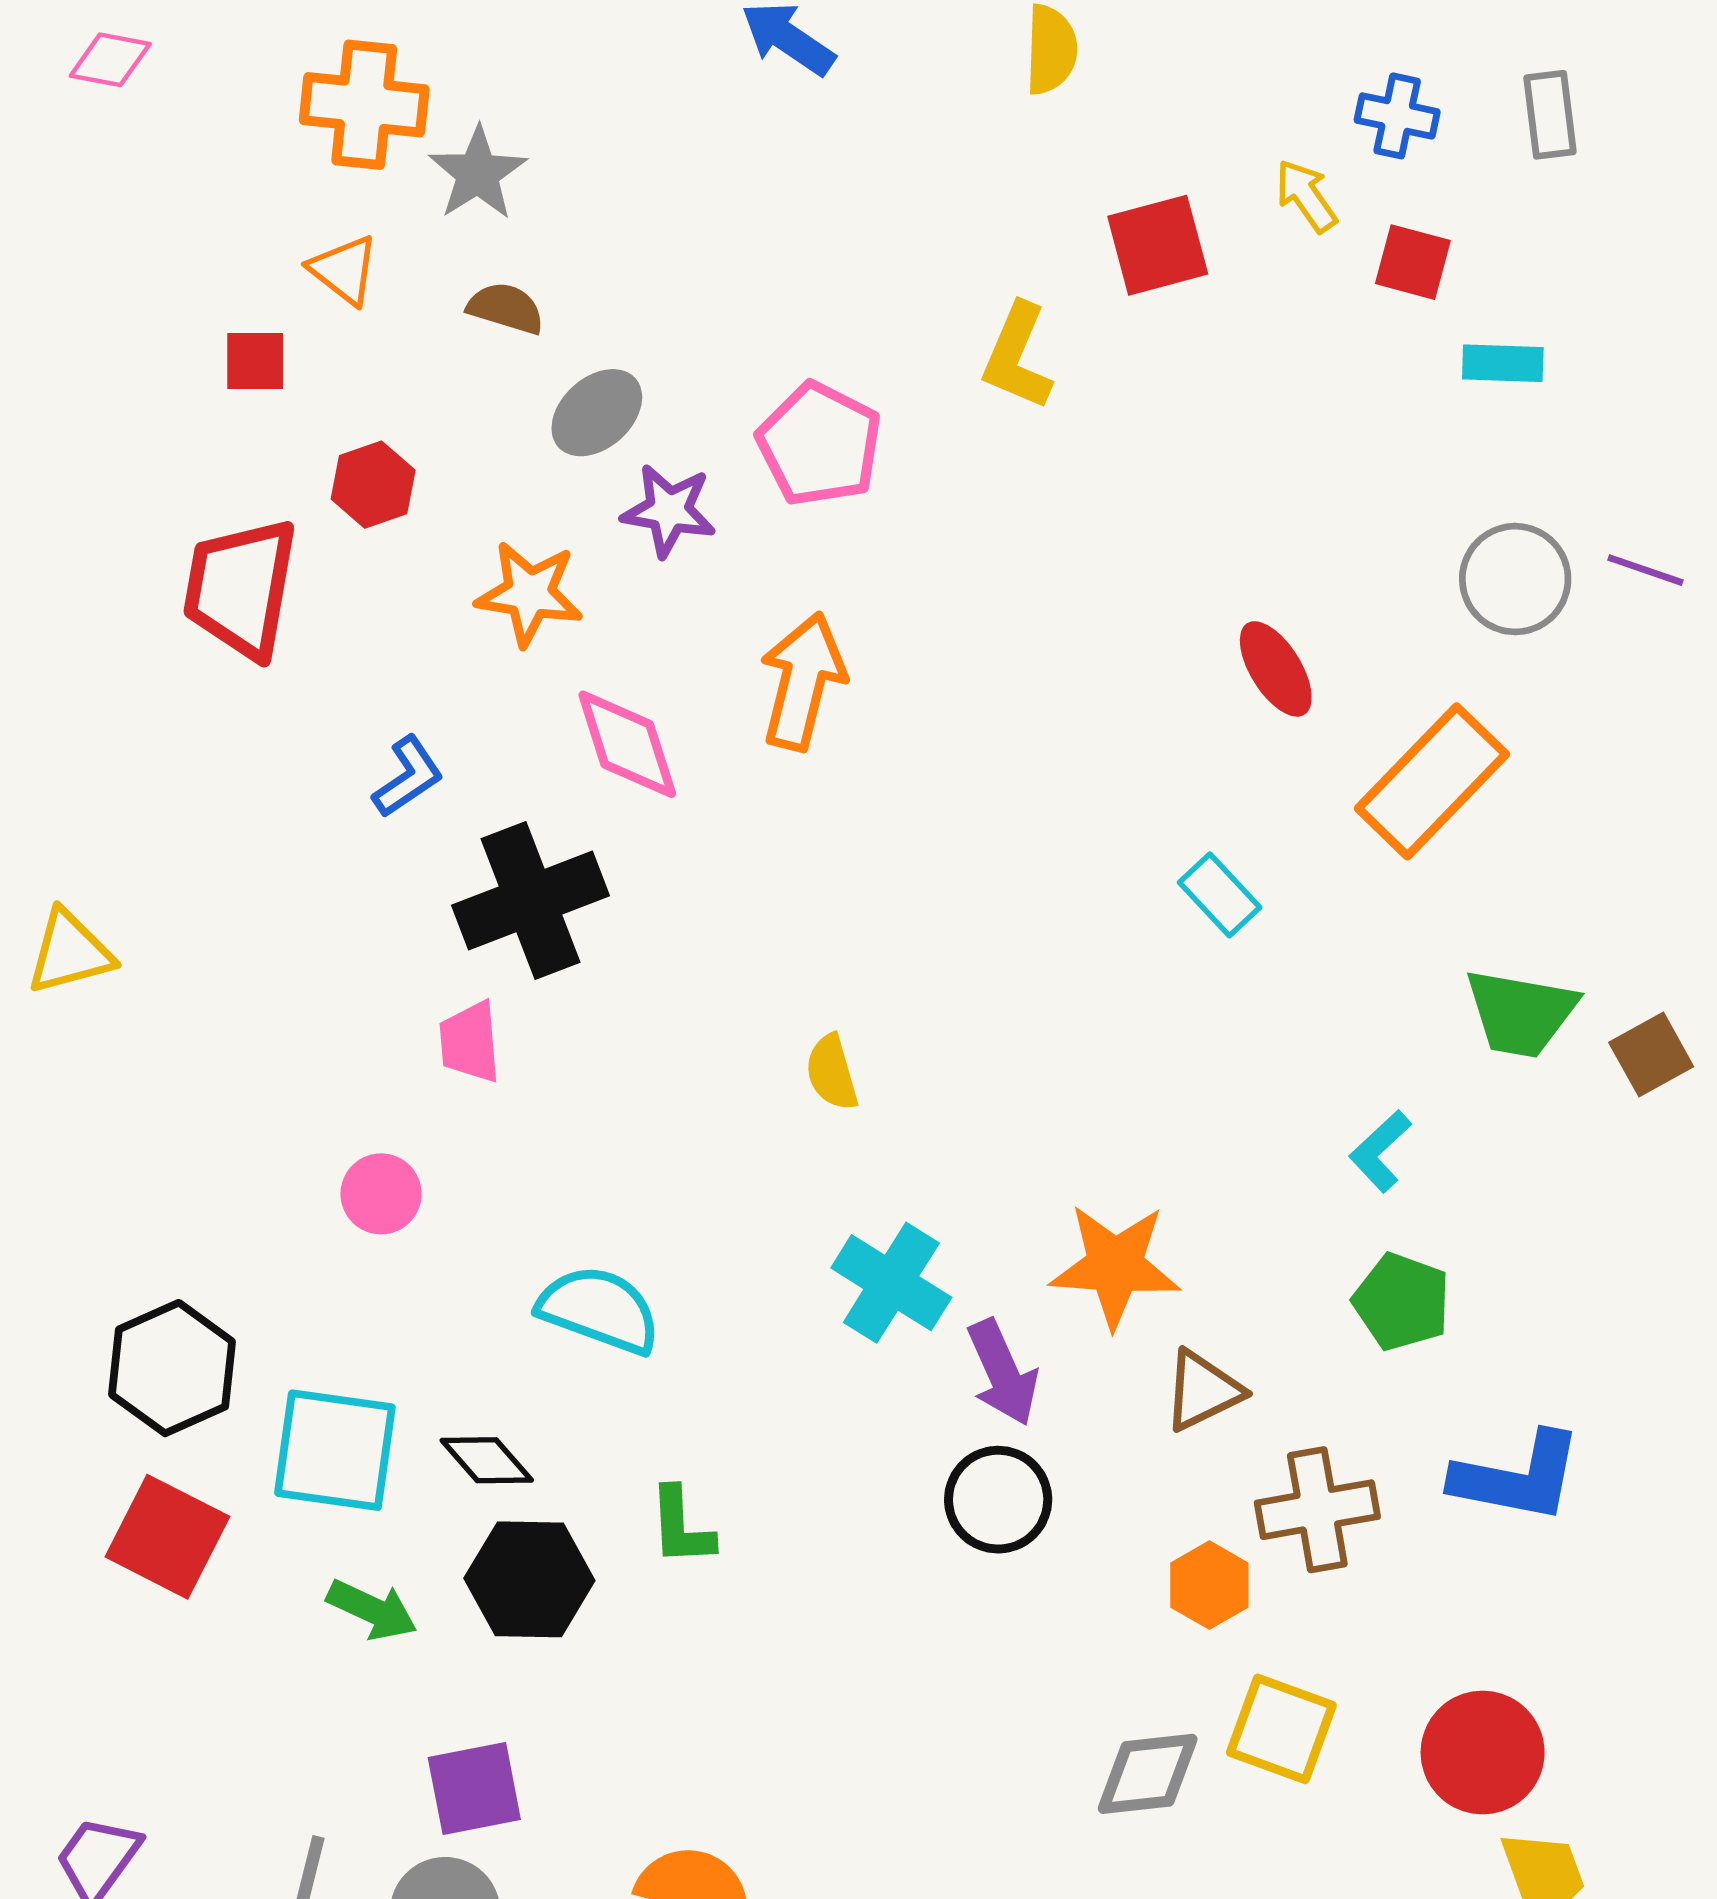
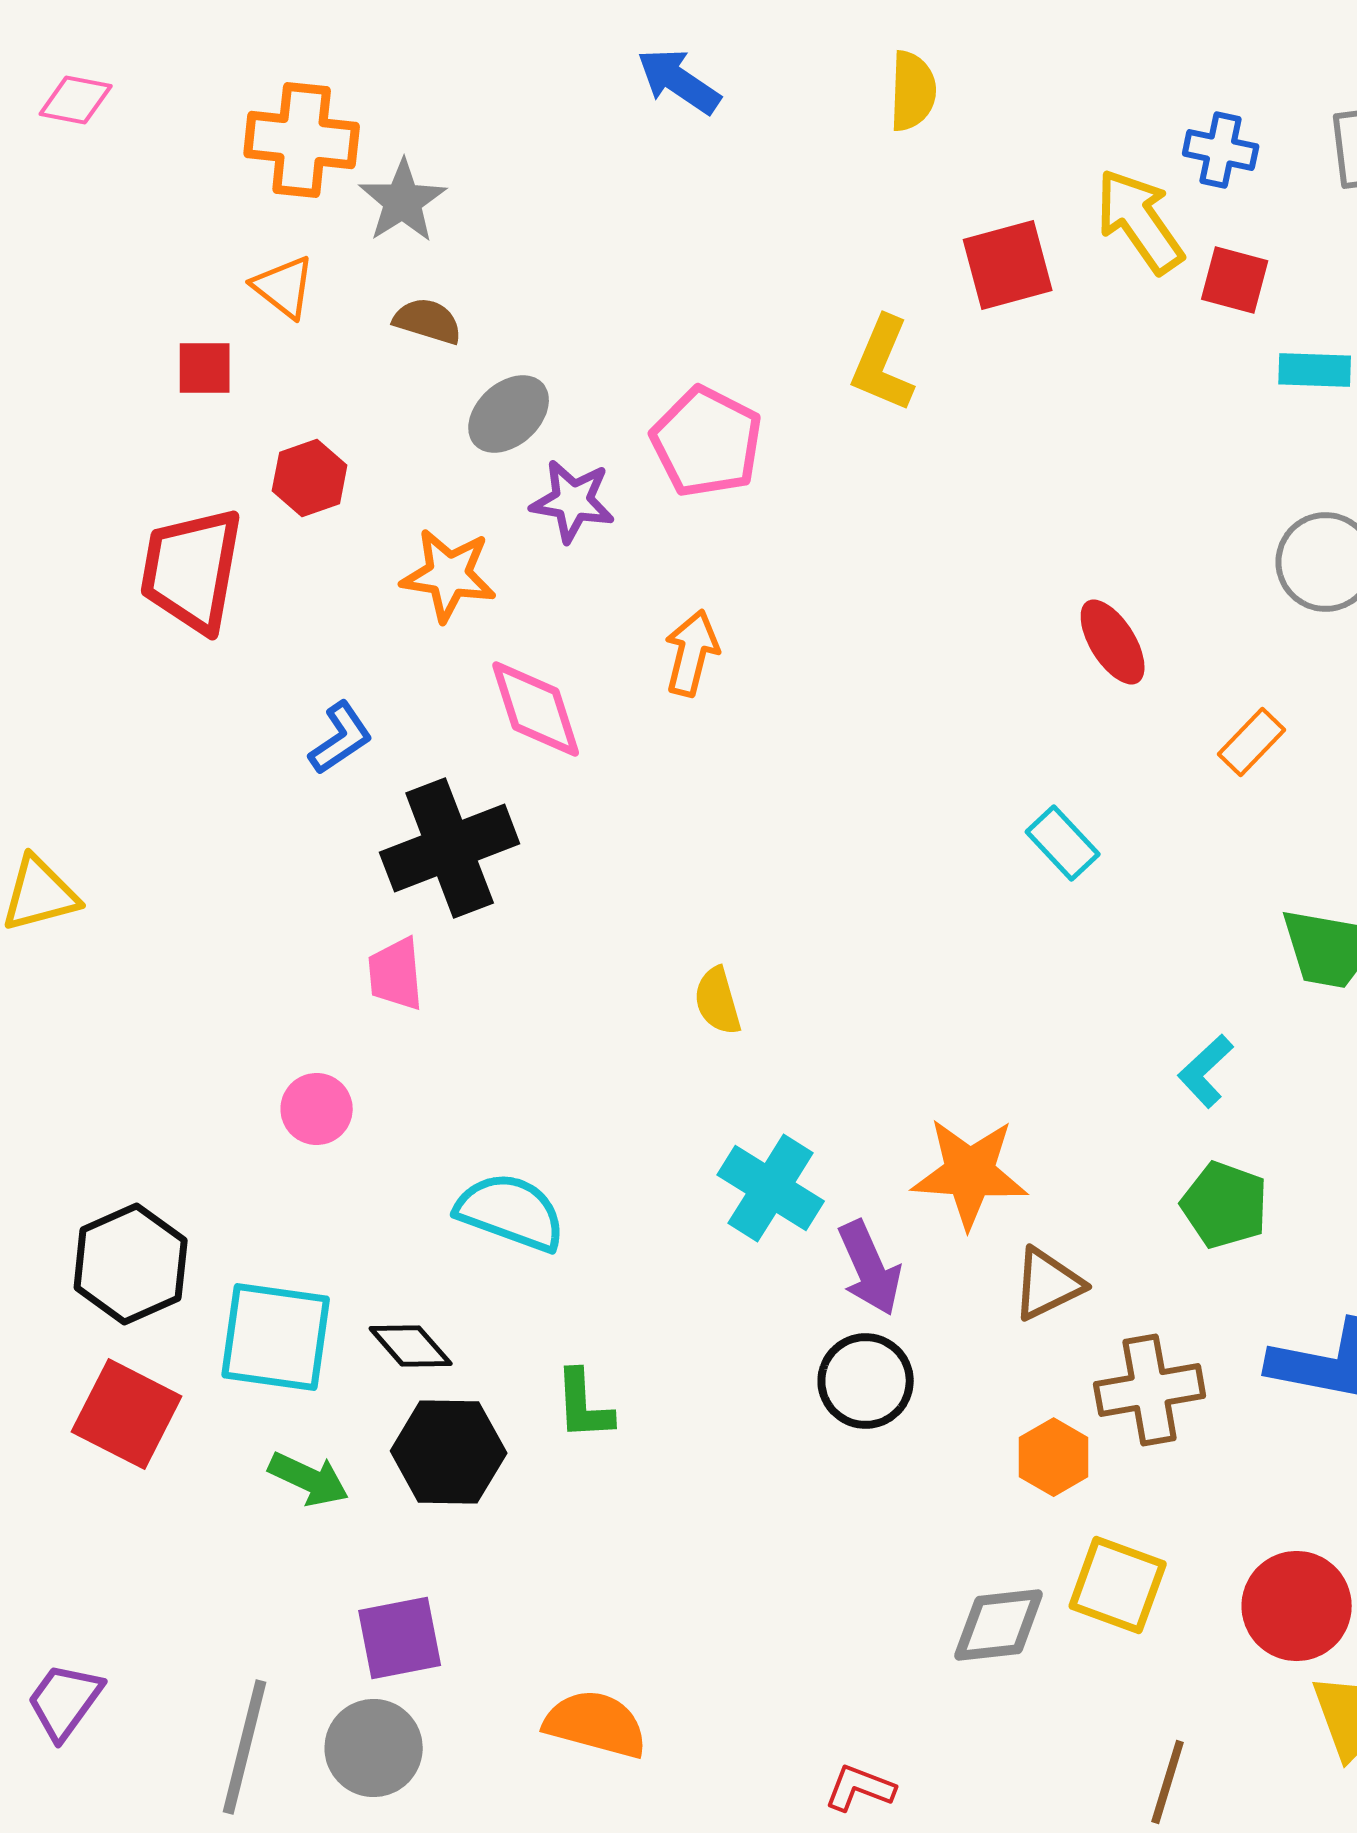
yellow arrow: (1306, 196) -> (1140, 221), size x1.6
orange arrow: (803, 681) -> (692, 653), size x0.7
orange rectangle: (1432, 781) -> (1252, 742), size x0.5

